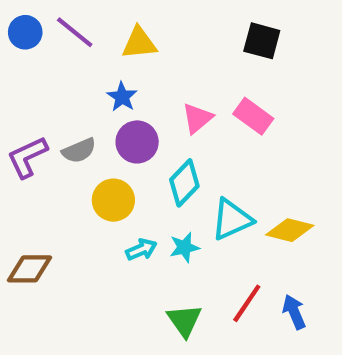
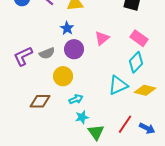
pink rectangle: (253, 116) -> (139, 38), moved
cyan diamond: (184, 183) -> (136, 62), moved
cyan star: (184, 247) -> (82, 117), moved
brown diamond: (30, 269) -> (40, 101), moved
blue arrow: (294, 312) -> (147, 128), turned 140

